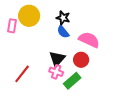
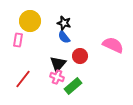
pink rectangle: (12, 26) -> (18, 40), moved
pink semicircle: (89, 40) -> (113, 45), moved
red circle: (81, 60) -> (80, 56), moved

